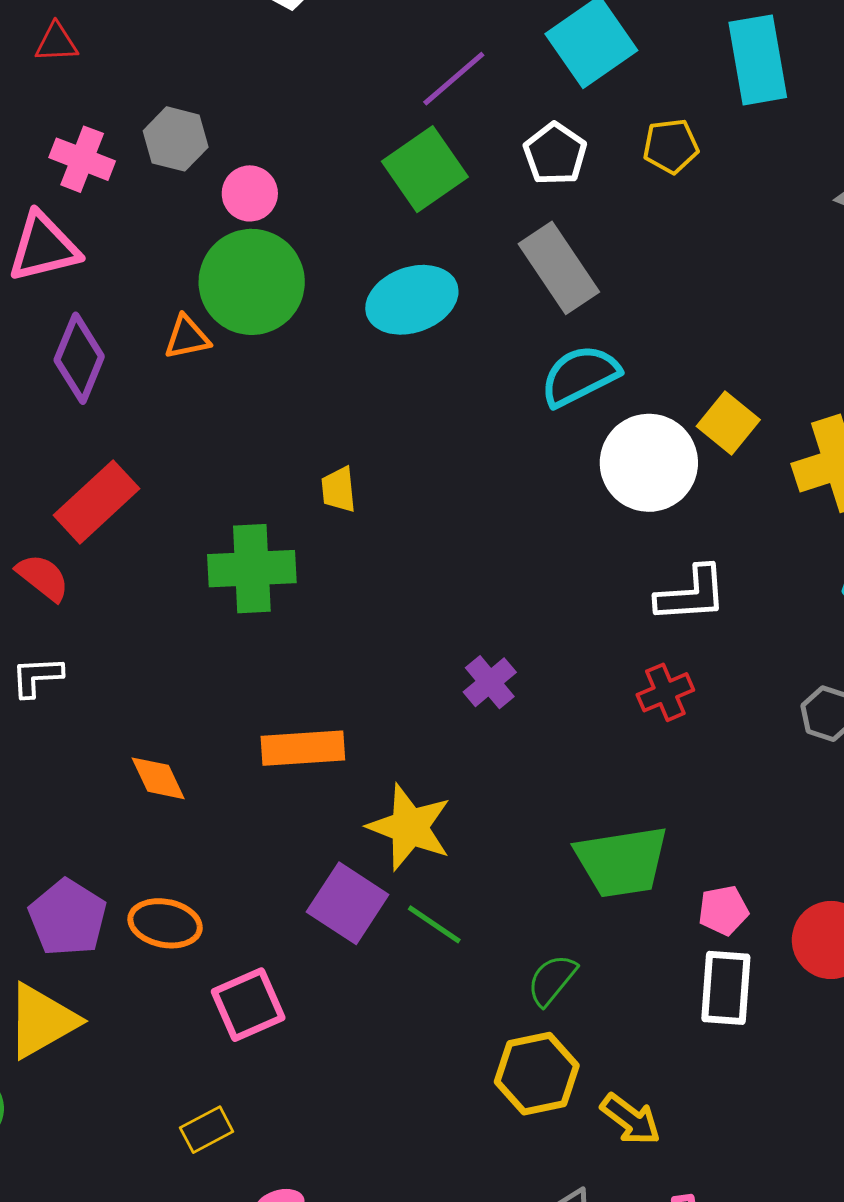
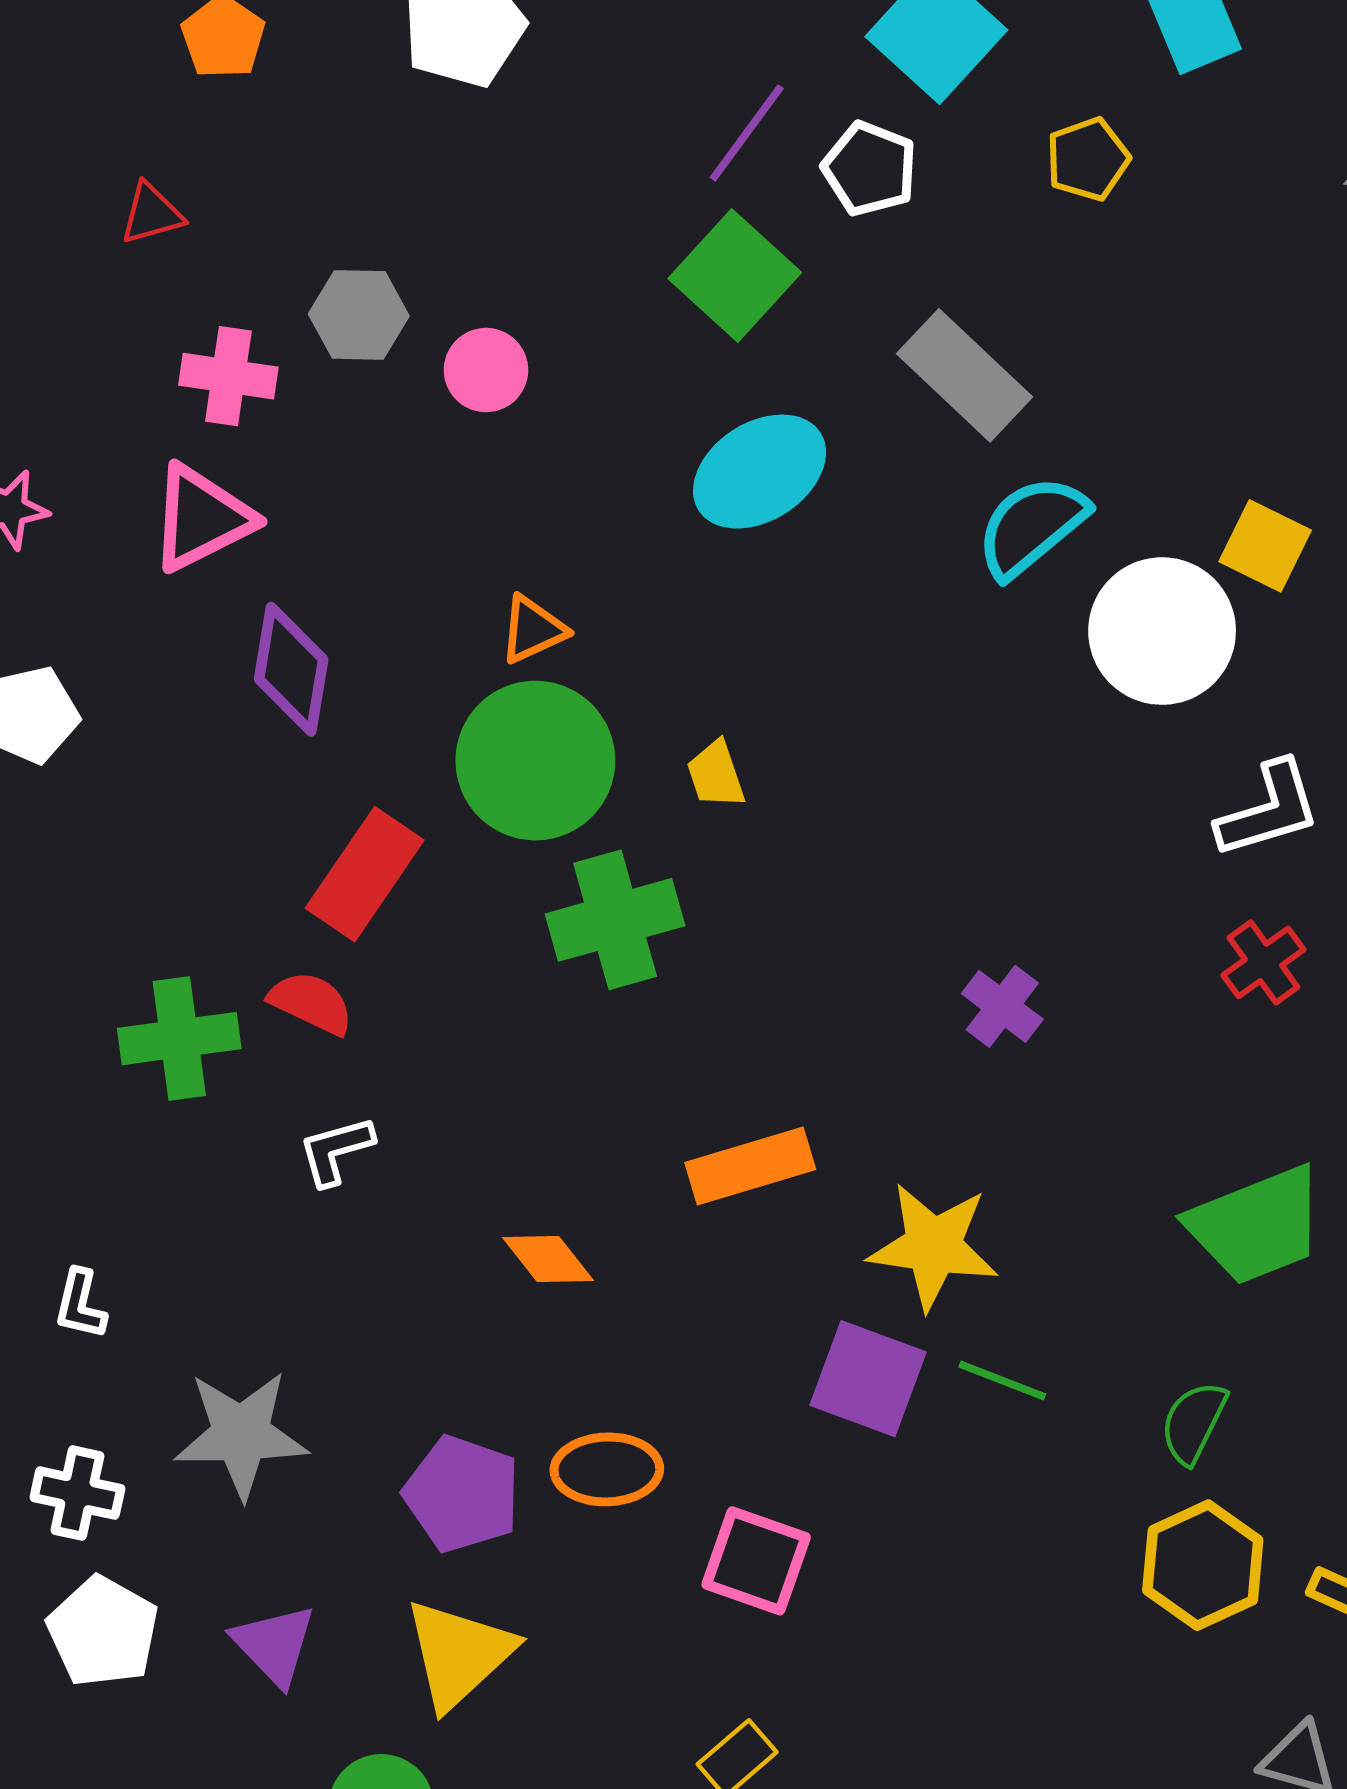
white pentagon: (555, 154) -> (870, 169), moved
green circle: (252, 282) -> (535, 761), moved
orange triangle: (187, 337) -> (533, 629), moved
pink square: (248, 1005) -> (756, 1561), turned -34

